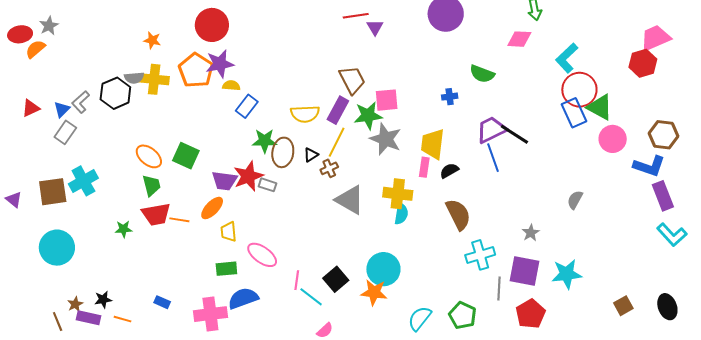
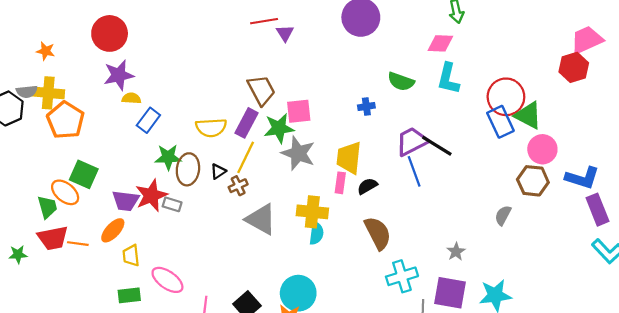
cyan L-shape: (567, 58) -> (448, 79), moved, turned -32
orange pentagon: (196, 70) -> (66, 120), moved
brown hexagon: (664, 135) -> (533, 181), moved
orange ellipse: (149, 156) -> (65, 192), moved

